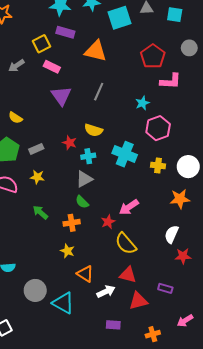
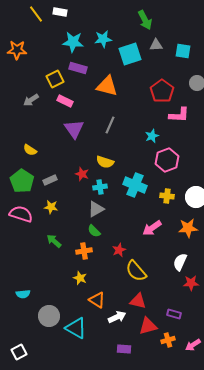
pink arrow: (129, 207) -> (152, 228), moved
orange cross: (153, 334) -> (168, 340), moved

